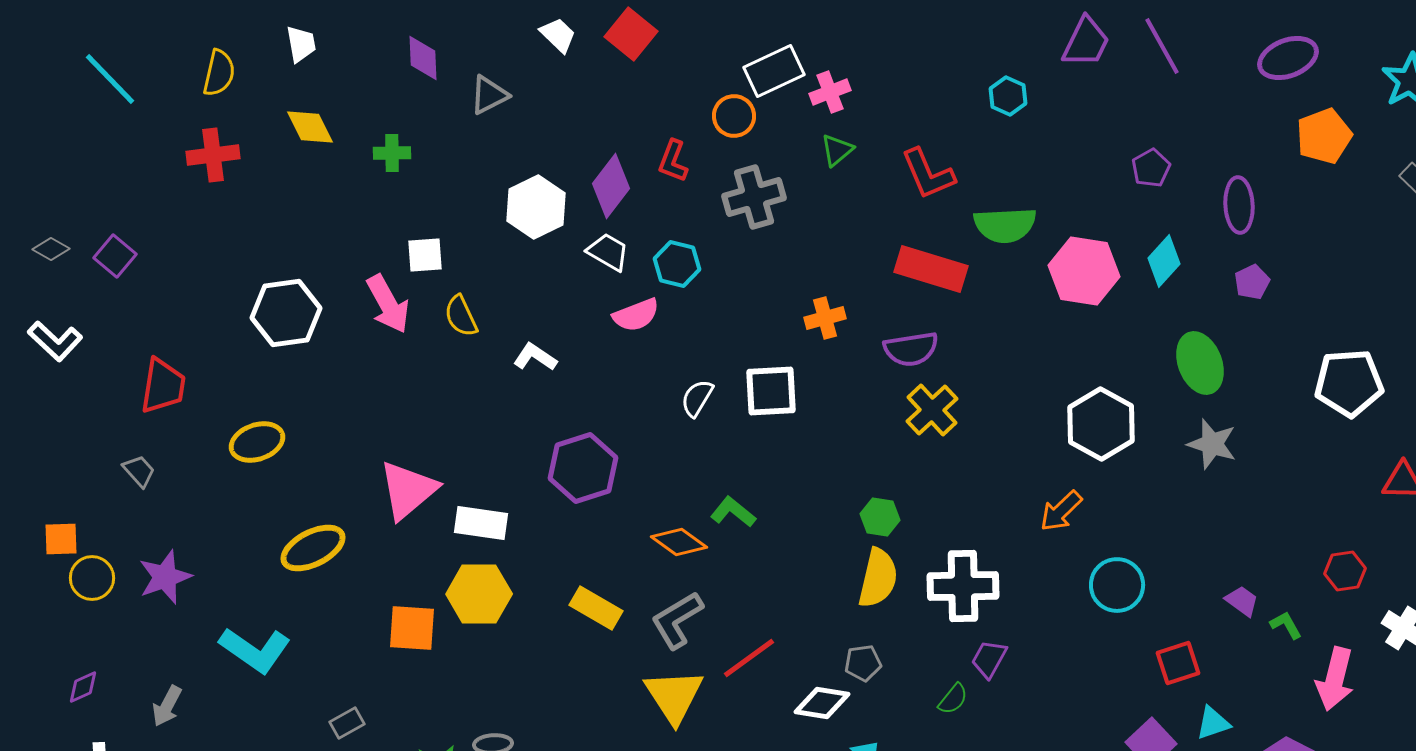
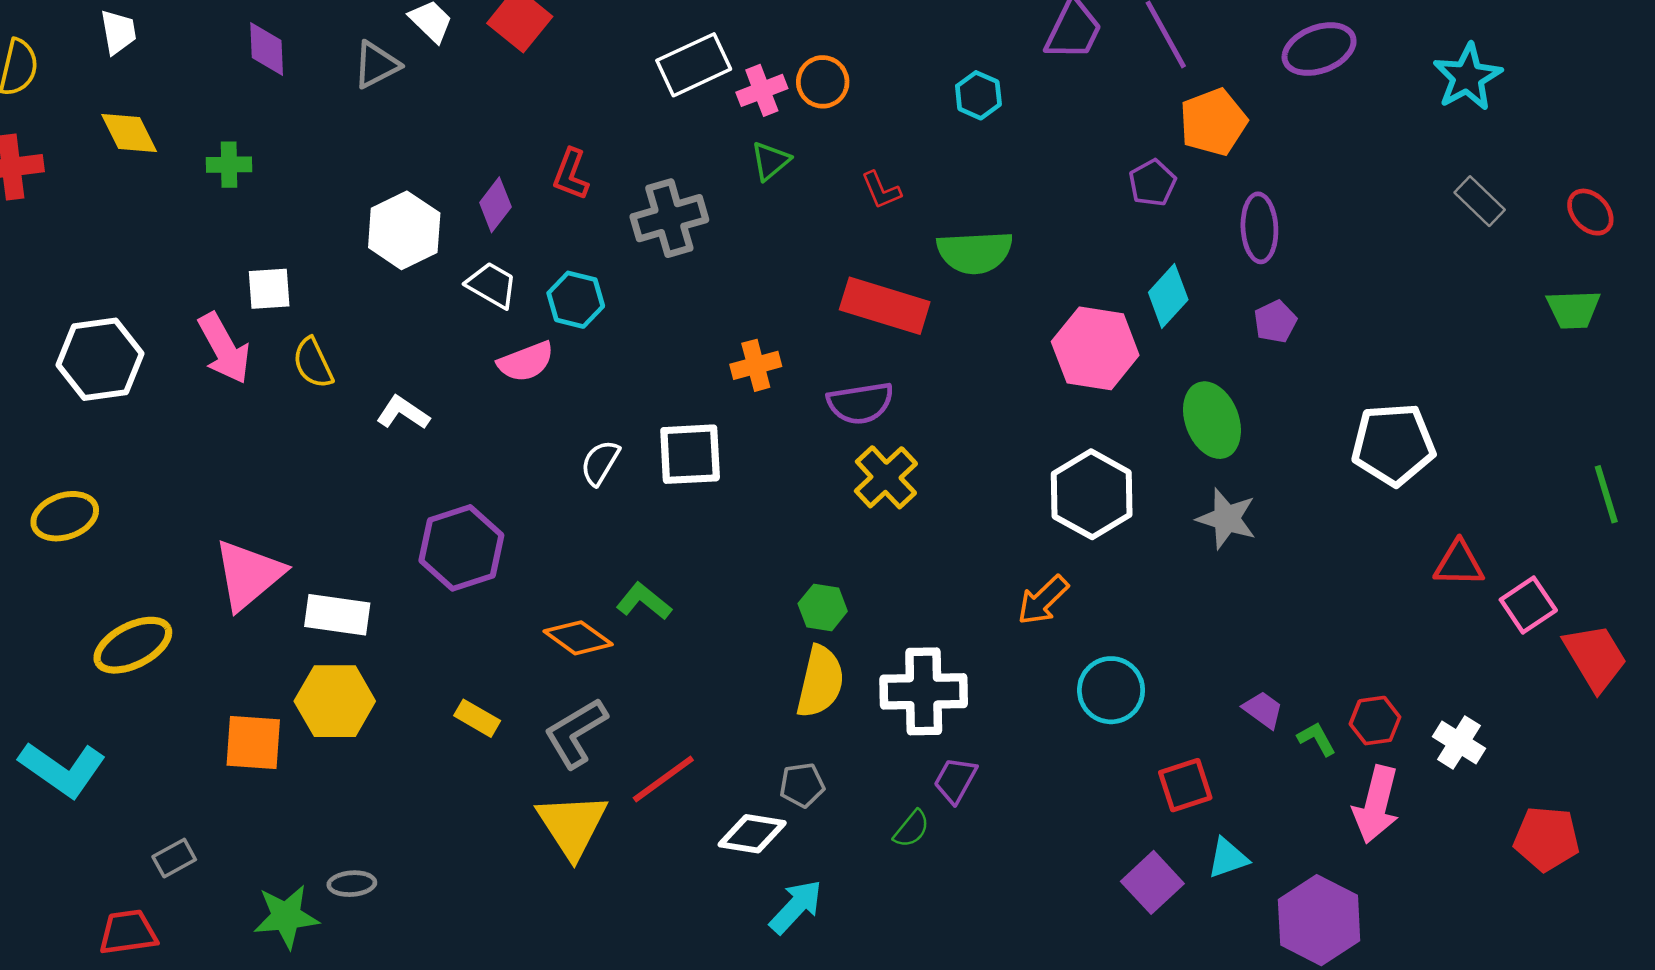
gray triangle: (489, 95) -> (376, 65), moved
orange circle: (734, 116) -> (823, 82), moved
orange pentagon: (1324, 136) -> (1213, 122), moved
red L-shape: (928, 174) -> (881, 190), size x0.6
purple diamond: (611, 186) -> (495, 205), size x0.7
pink hexagon: (1084, 271) -> (1095, 348), moved
red hexagon: (1345, 571) -> (1375, 721), moved
yellow rectangle: (596, 608) -> (477, 718), size x0.7

